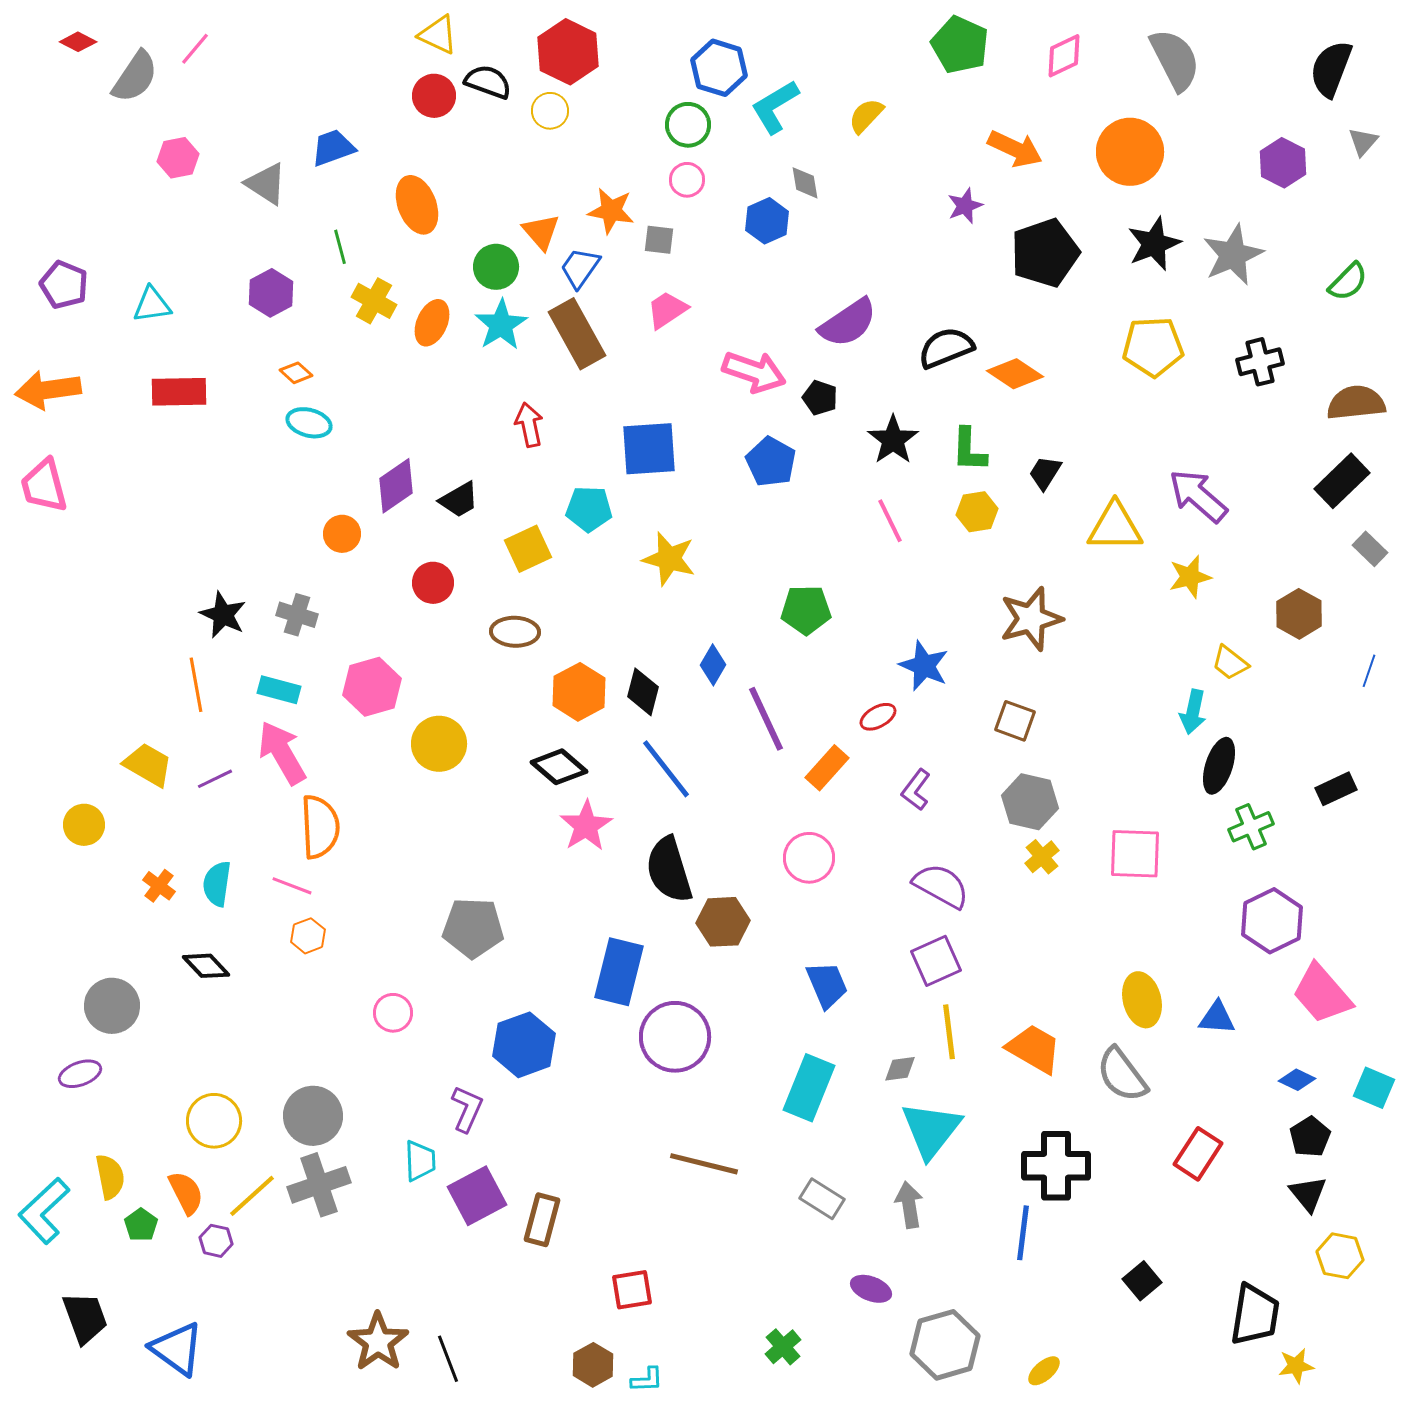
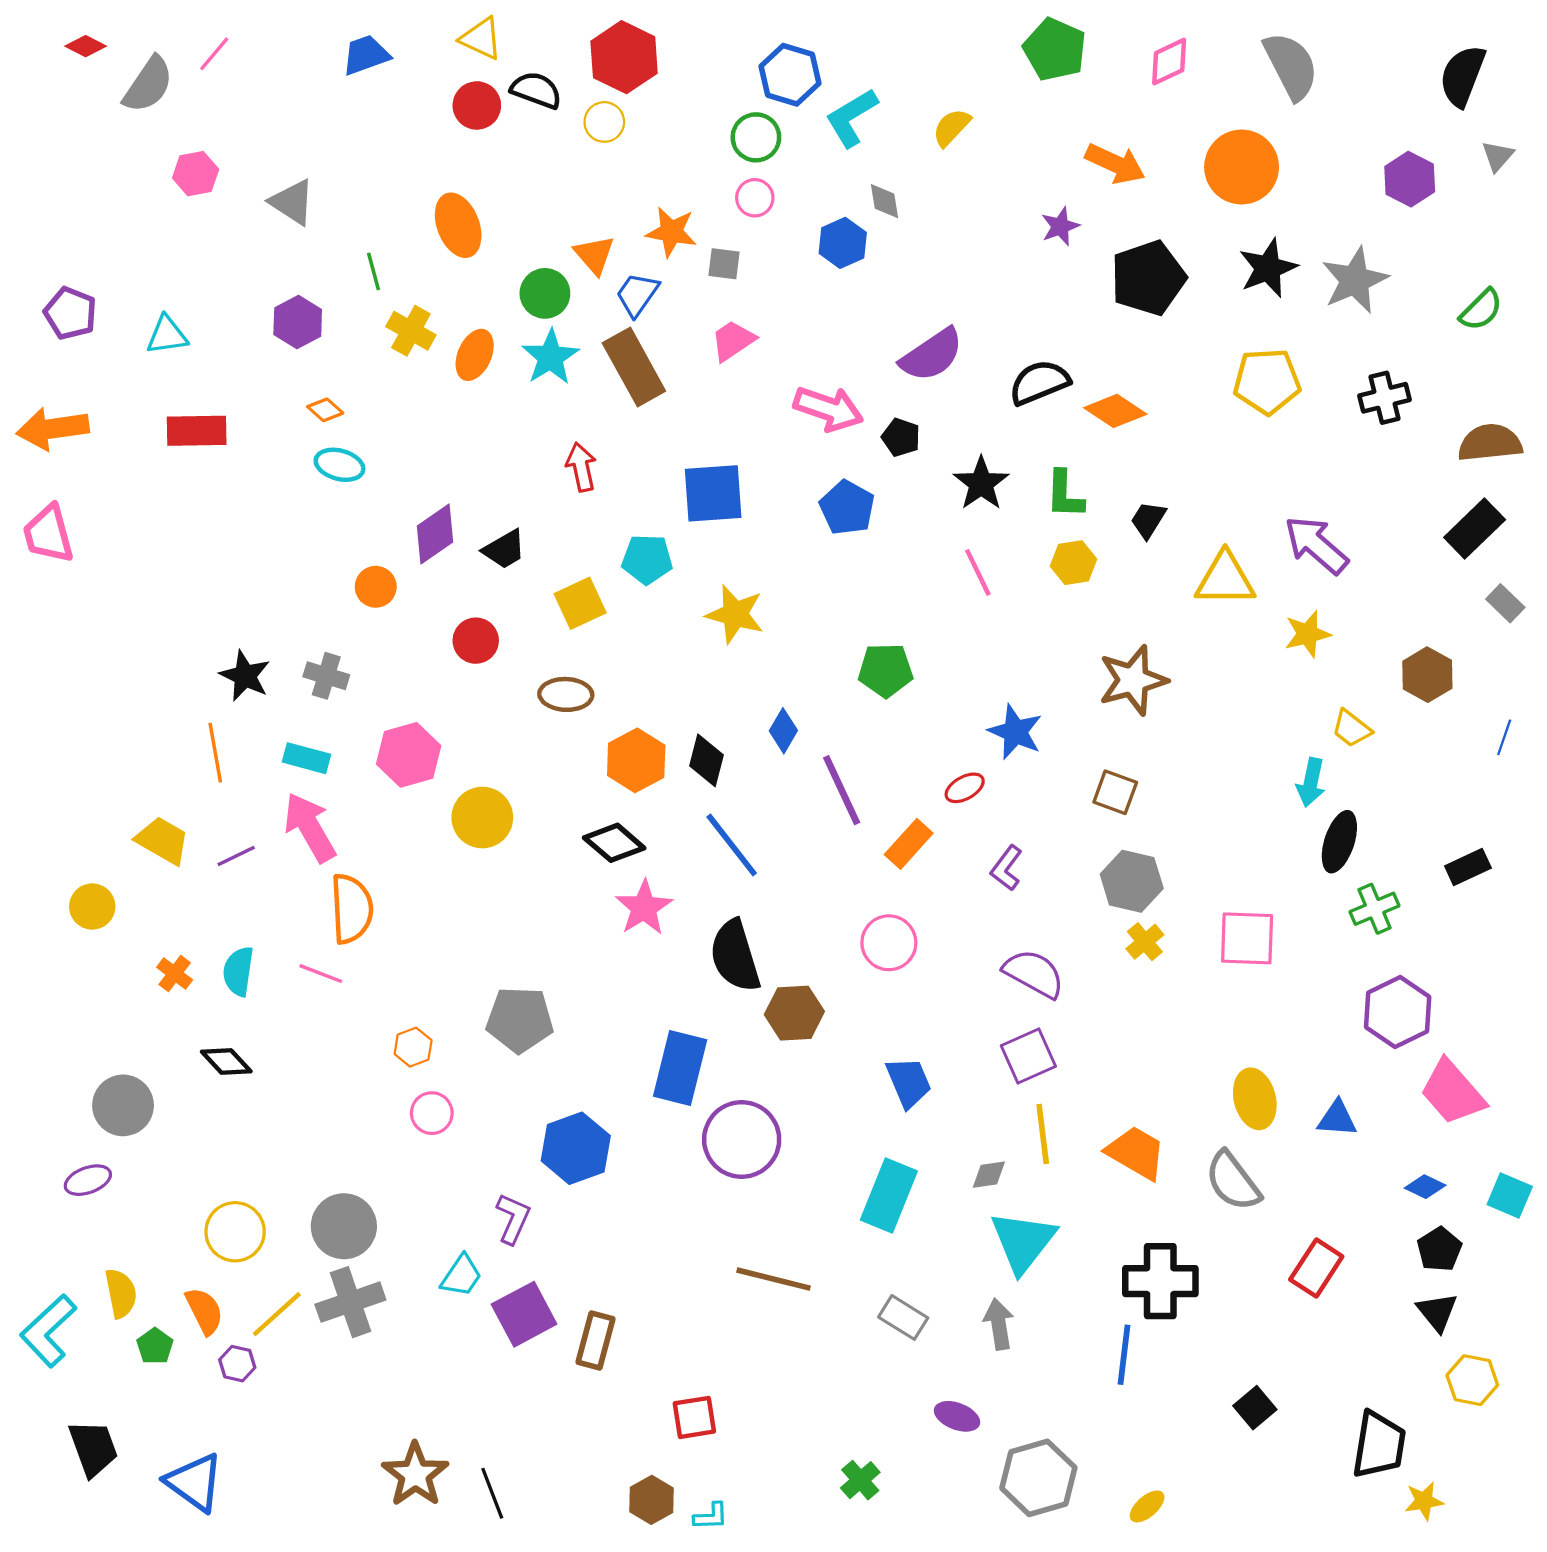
blue trapezoid: (333, 148) -> (366, 55), moved
orange hexagon: (308, 936) -> (413, 1047), moved
cyan trapezoid: (420, 1161) -> (461, 1276), turned 36

